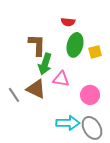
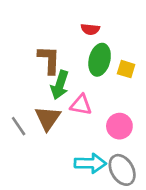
yellow square: (95, 52) -> (126, 69), turned 32
brown triangle: (36, 89) -> (48, 118), turned 40

